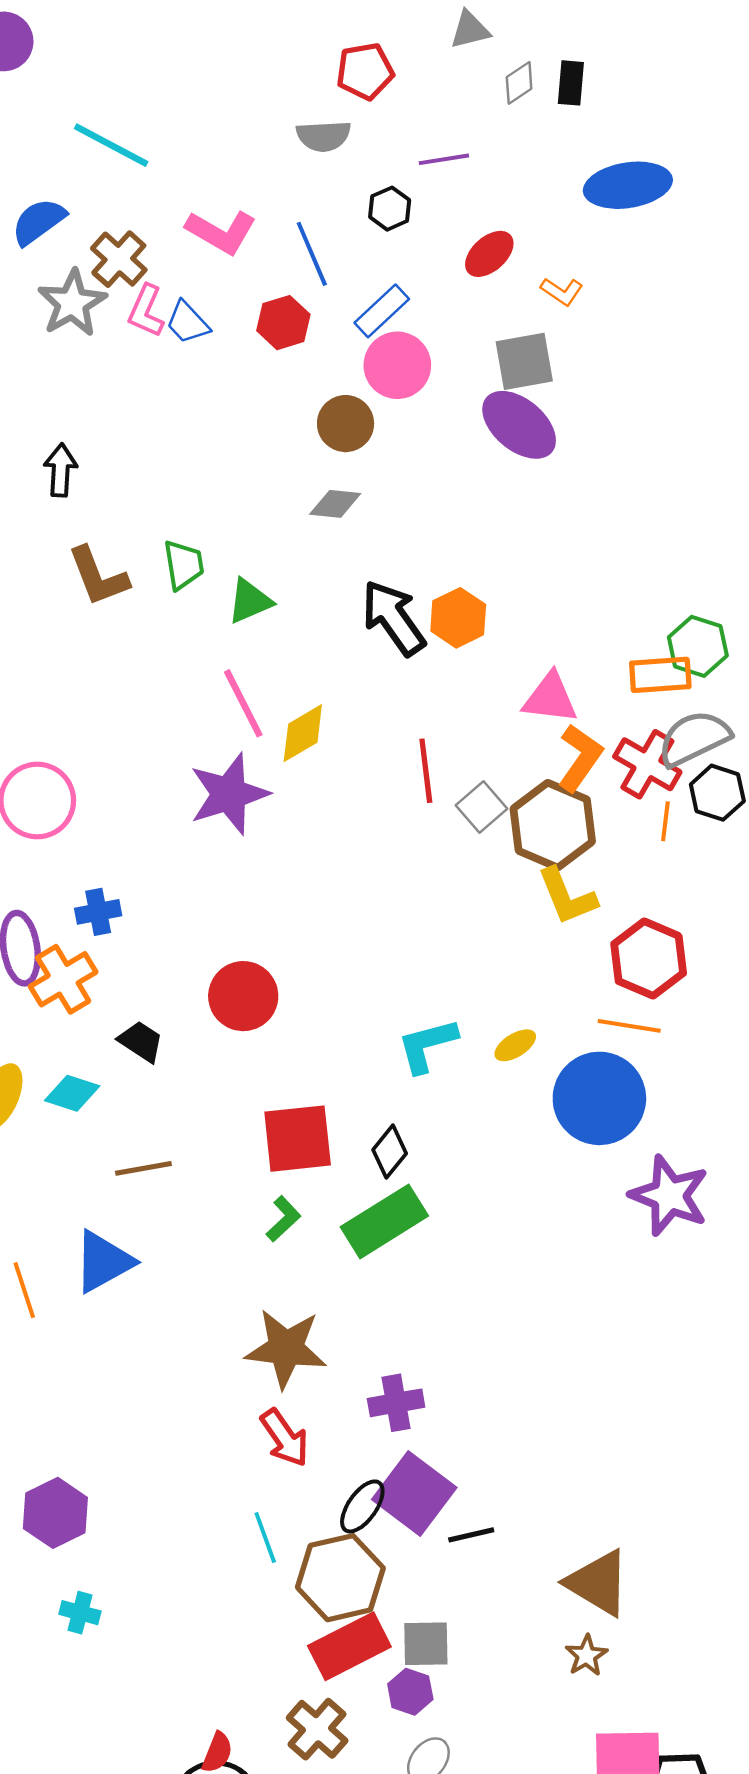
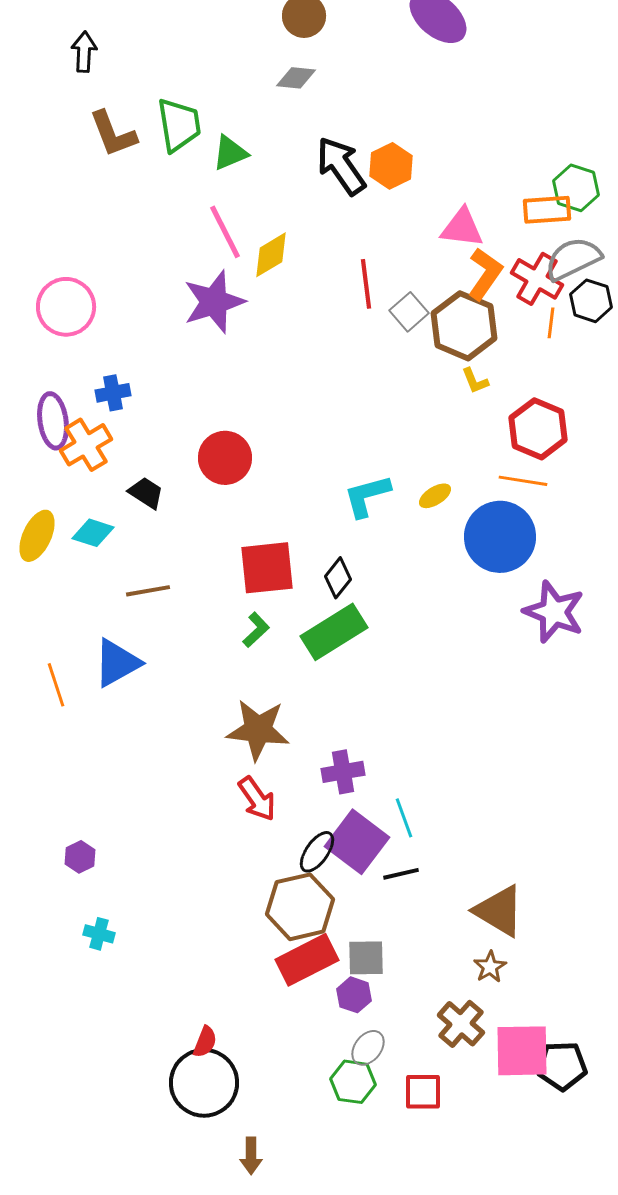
green trapezoid: (184, 565) -> (179, 125), size x1.4
yellow L-shape: (567, 896) -> (475, 381), size x0.6
purple hexagon: (55, 1513) -> (80, 857), size x0.6
cyan line: (265, 1538) -> (404, 818), moved
brown cross: (317, 1729) -> (461, 1024), moved

